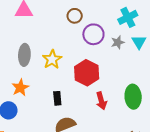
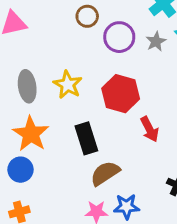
orange star: (20, 88) -> (31, 134), size x1.4
black rectangle: (57, 98) -> (86, 138), size x1.5

